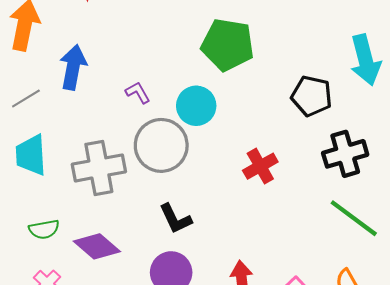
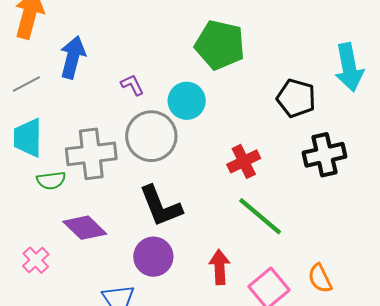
green line: (354, 218) -> (260, 216), moved
black L-shape: (175, 219) -> (161, 206), size x1.4
green semicircle: (44, 229) -> (51, 180), moved

